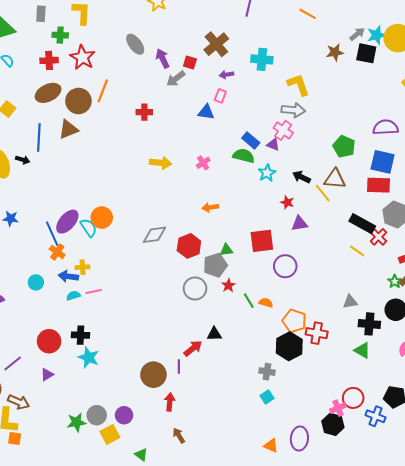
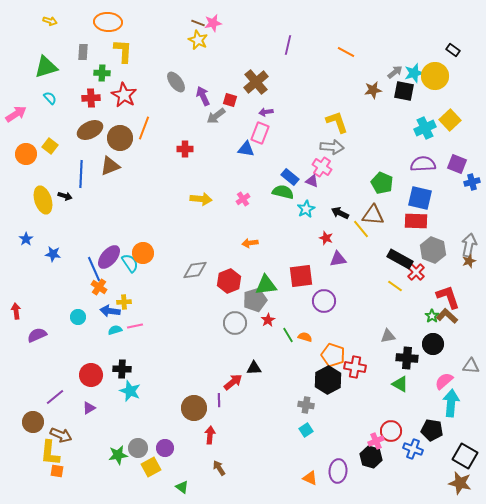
cyan cross: (262, 59) -> (425, 128), moved, turned -30
pink rectangle: (220, 96) -> (260, 133), size x1.5
green triangle: (226, 250) -> (266, 285), size x1.6

